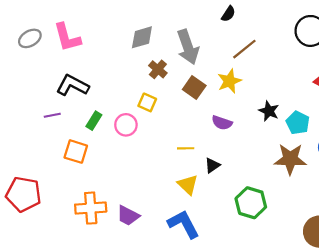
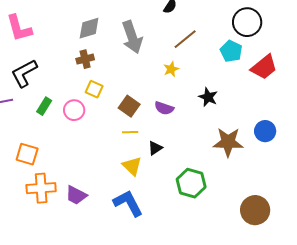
brown cross: (158, 69) -> (85, 59), moved, turned 36
yellow star: (229, 81) -> (171, 69), size x0.7
black L-shape: (73, 85) -> (24, 73), turned -56
brown square: (194, 88) -> (129, 106), moved
cyan pentagon: (298, 123) -> (231, 51), moved
orange square: (76, 152) -> (27, 154), moved

